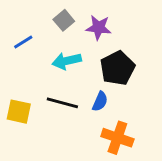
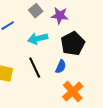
black line: (62, 103) -> (35, 68), turned 50
orange cross: (117, 138) -> (73, 92), turned 30

